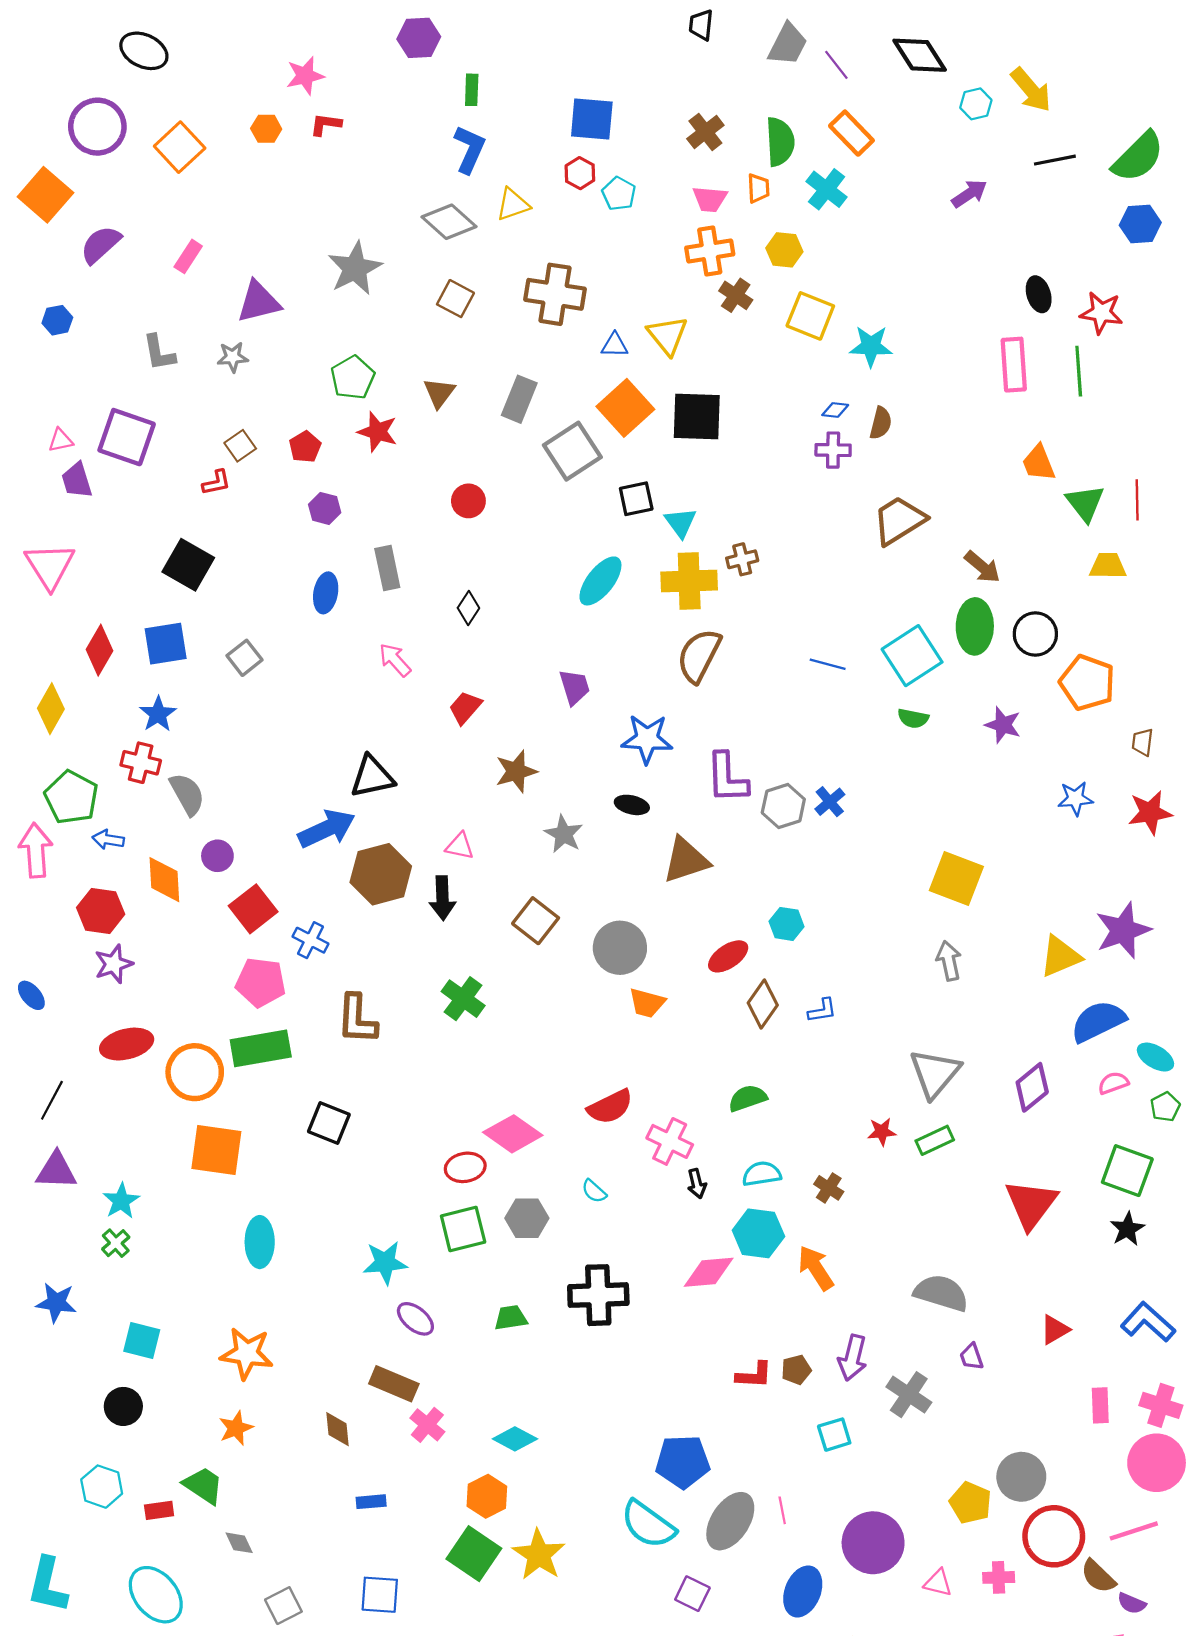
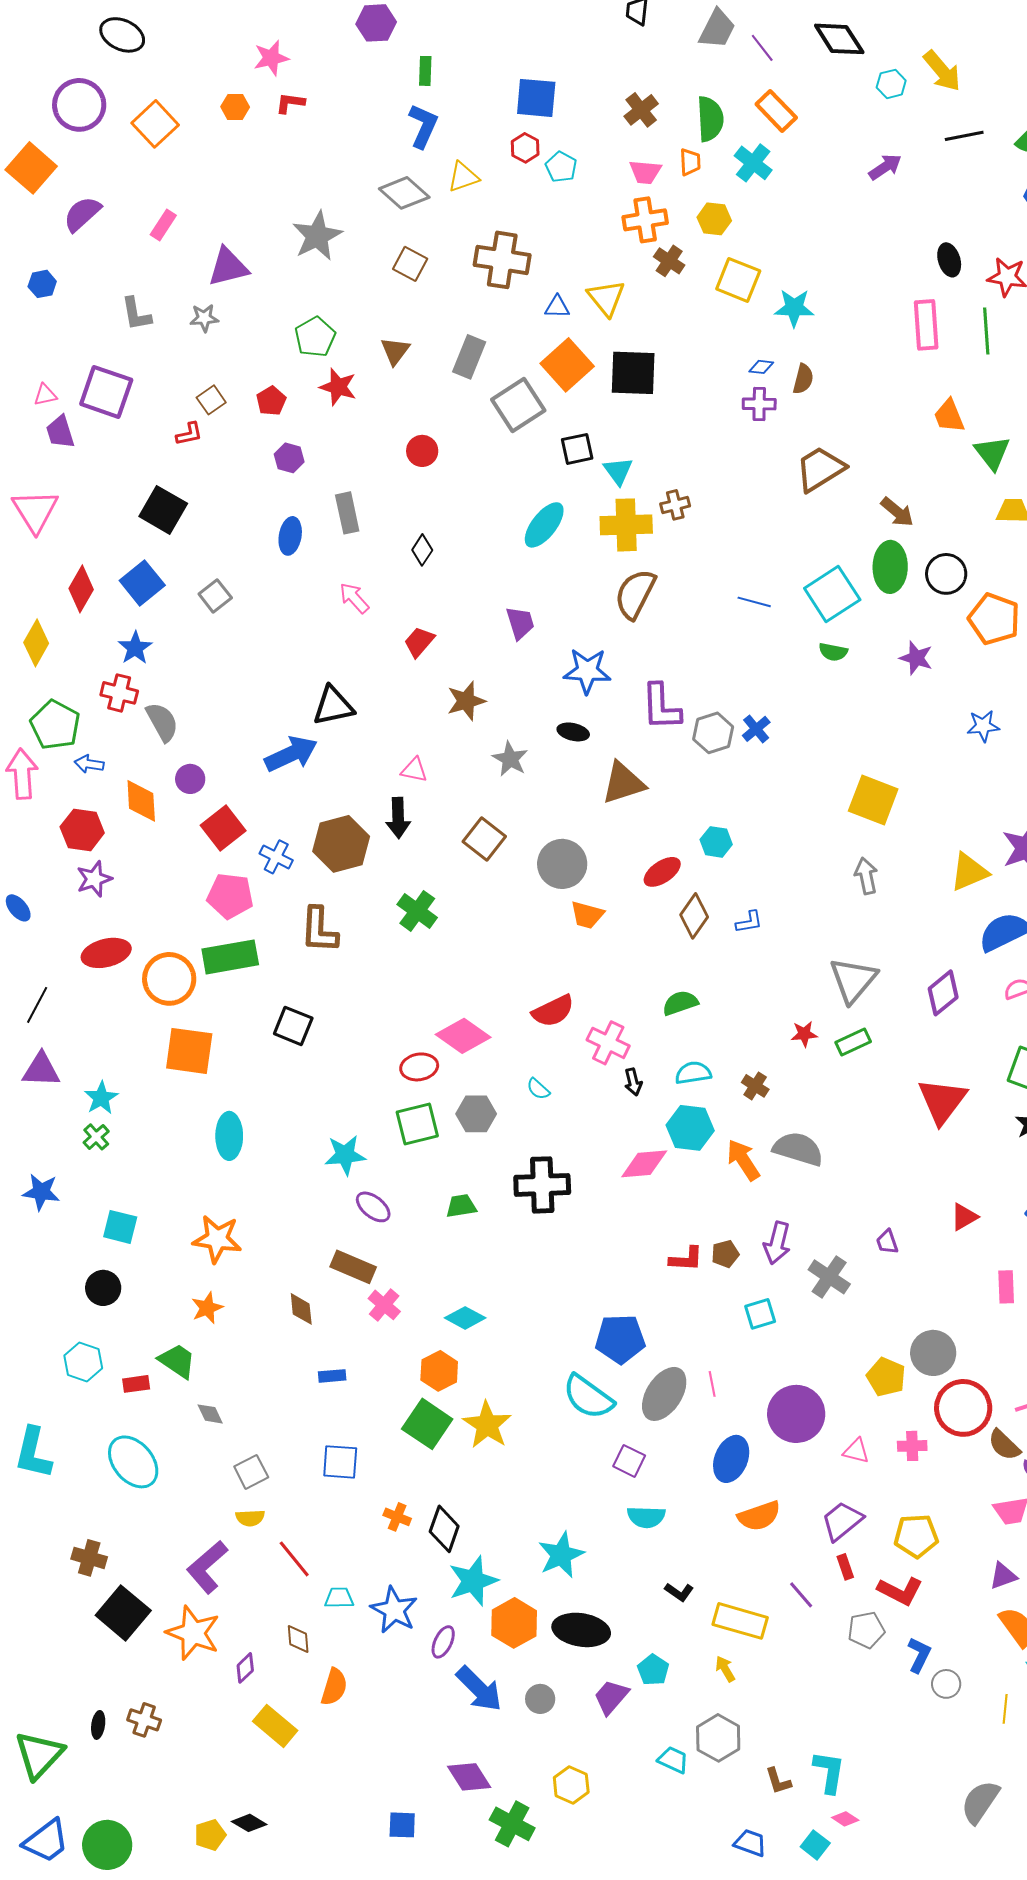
blue square: (166, 644) -> (142, 583), turned -30
brown hexagon: (381, 874) -> (341, 844), moved
gray semicircle: (941, 1293) -> (798, 1149), moved

